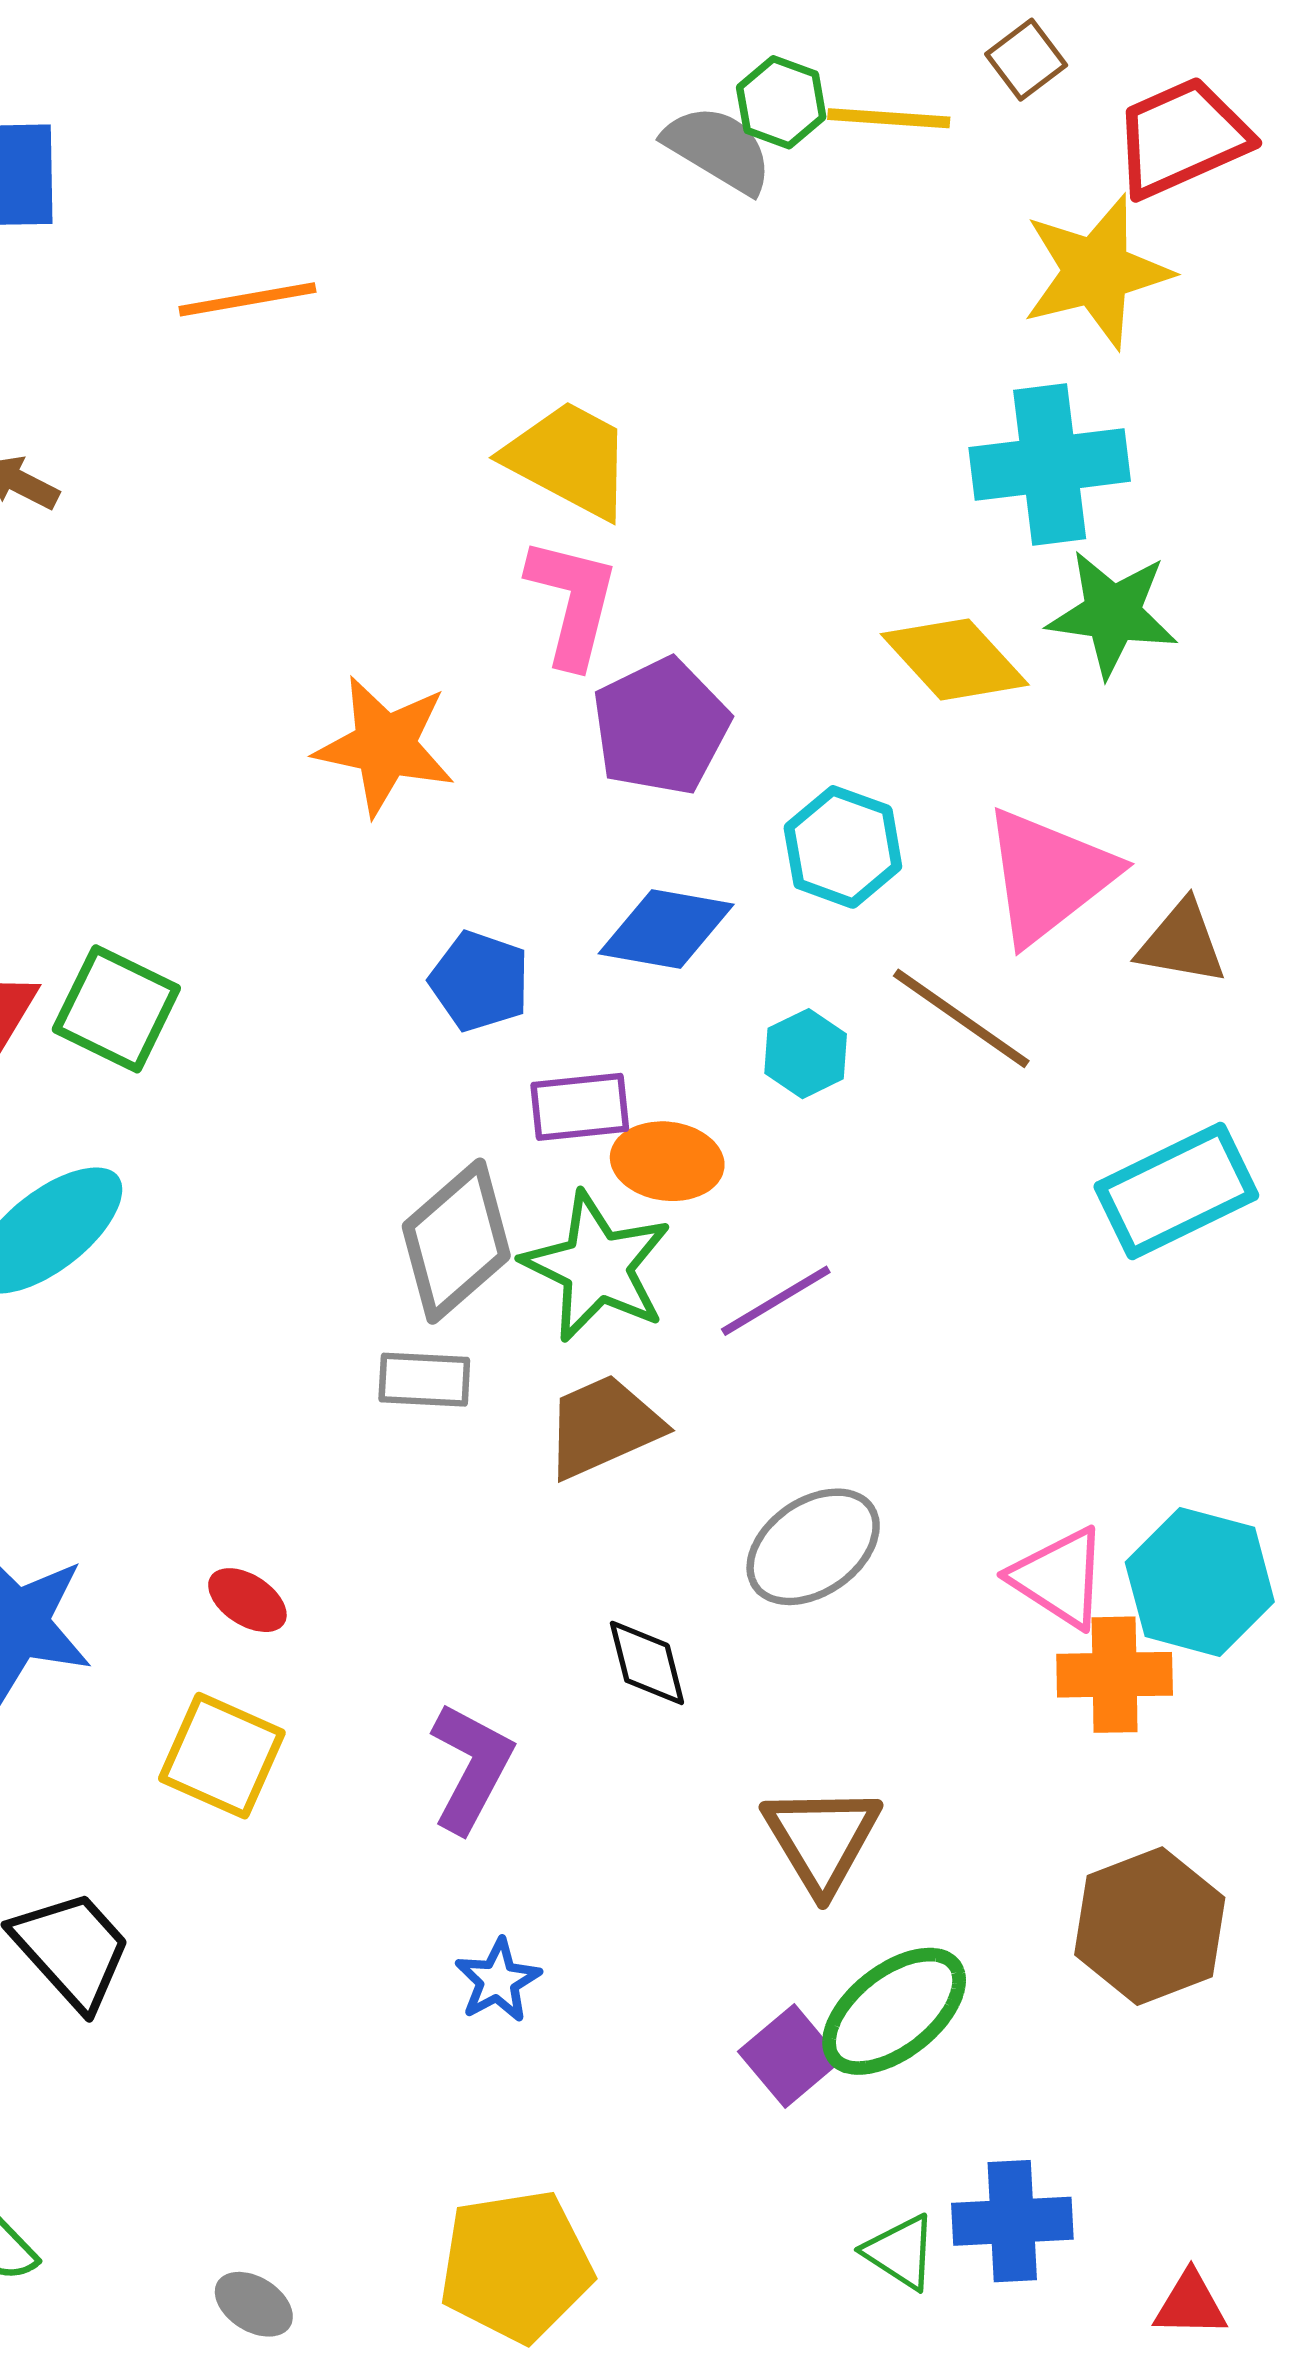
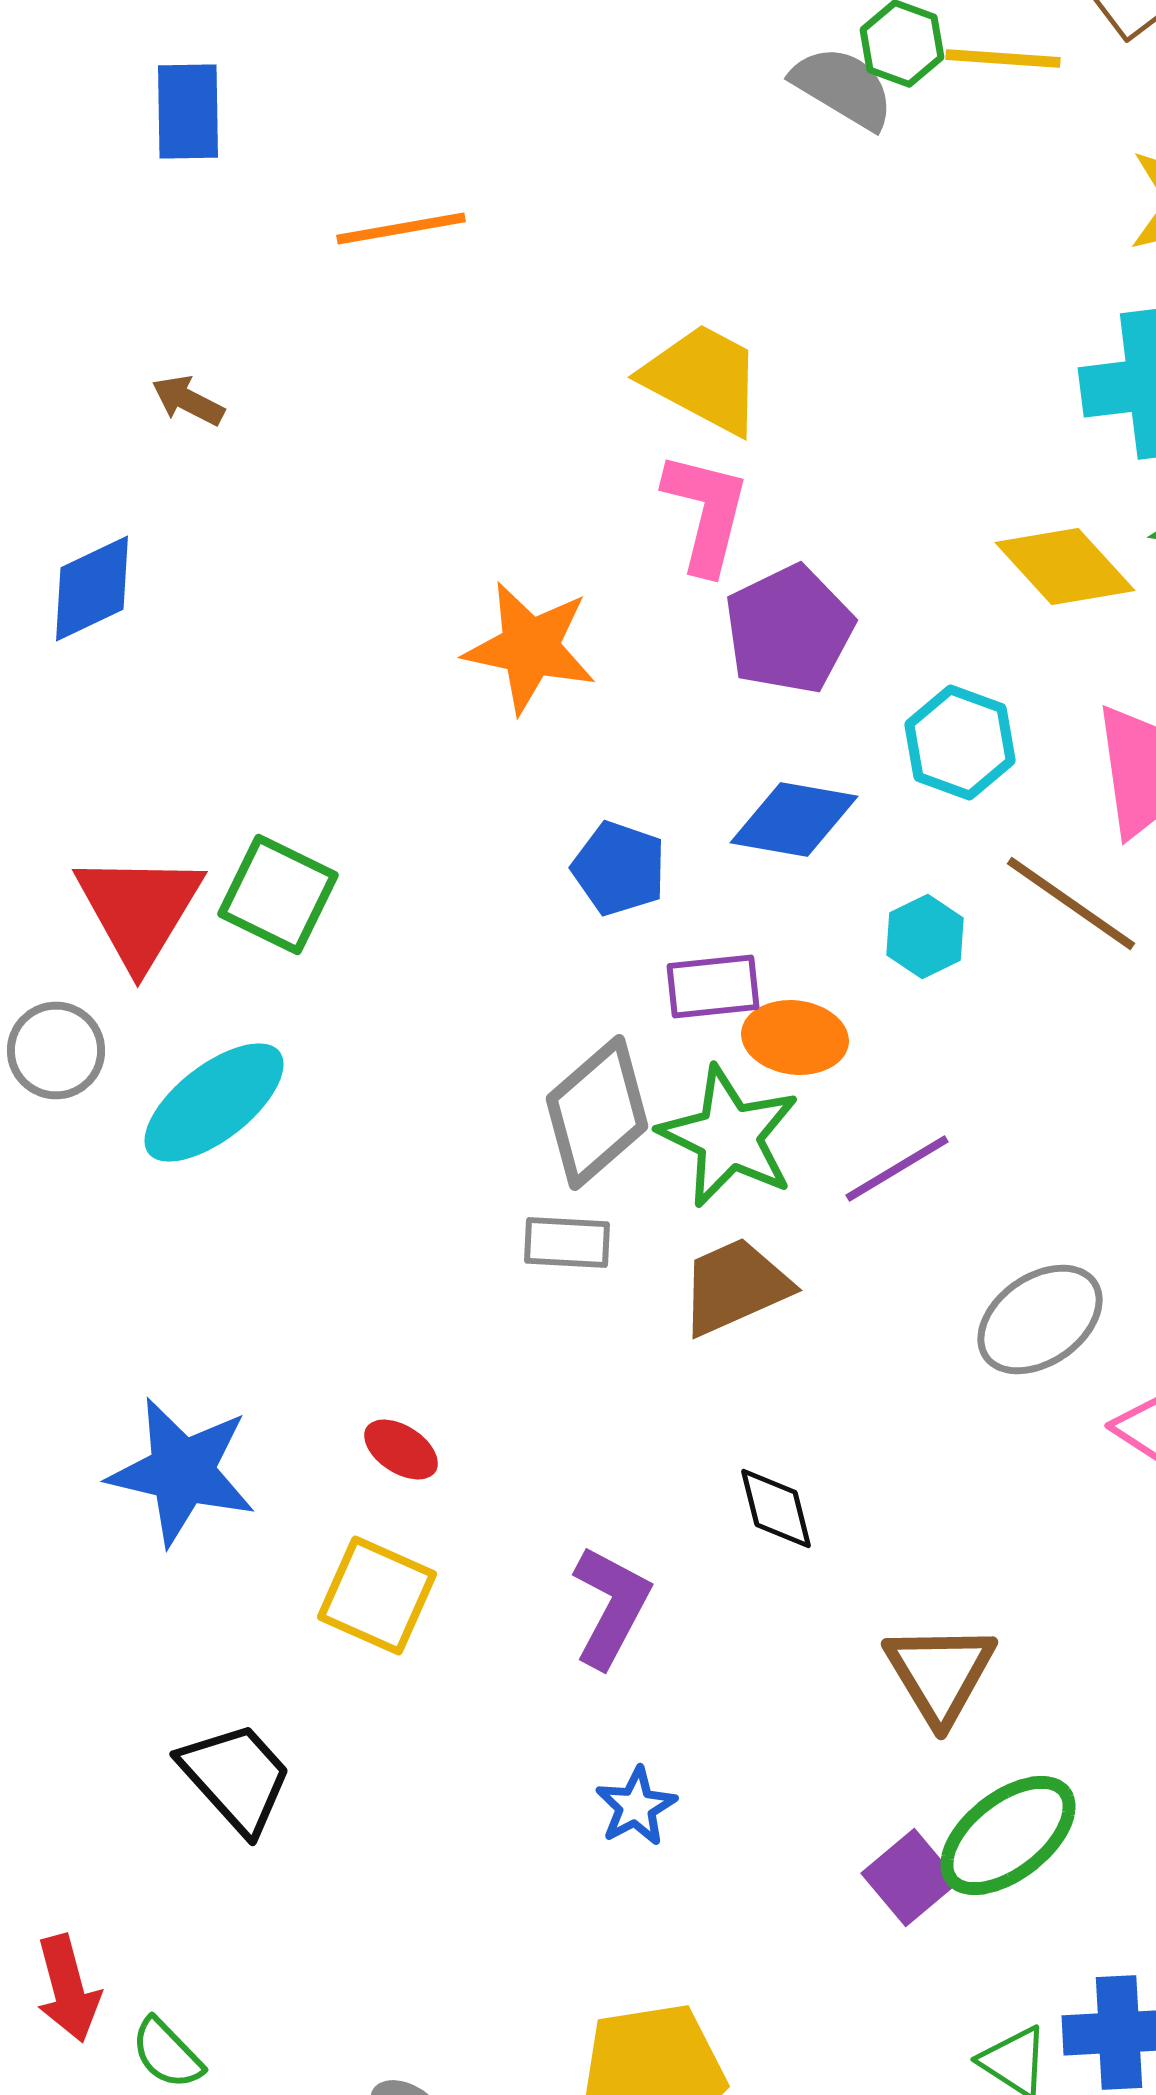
gray ellipse: (813, 1547) -> (1040, 1320), moved

